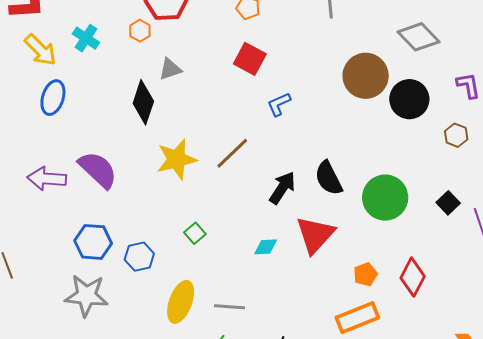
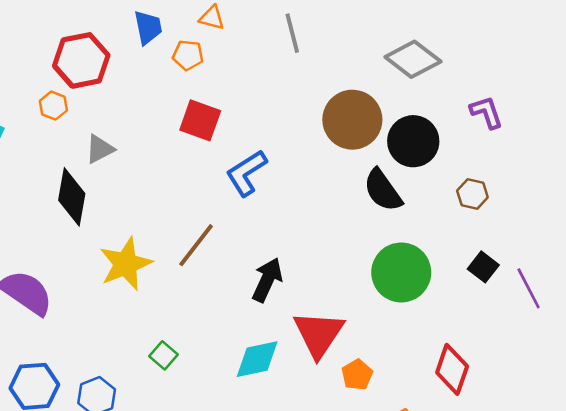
blue L-shape: (279, 104) -> (246, 173), size x1.4
brown hexagon: (456, 135) -> (472, 194), moved
black semicircle: (329, 178) -> (383, 190), moved
cyan diamond: (266, 247) -> (257, 359), size x1.5
orange pentagon: (365, 274) -> (357, 375), moved

